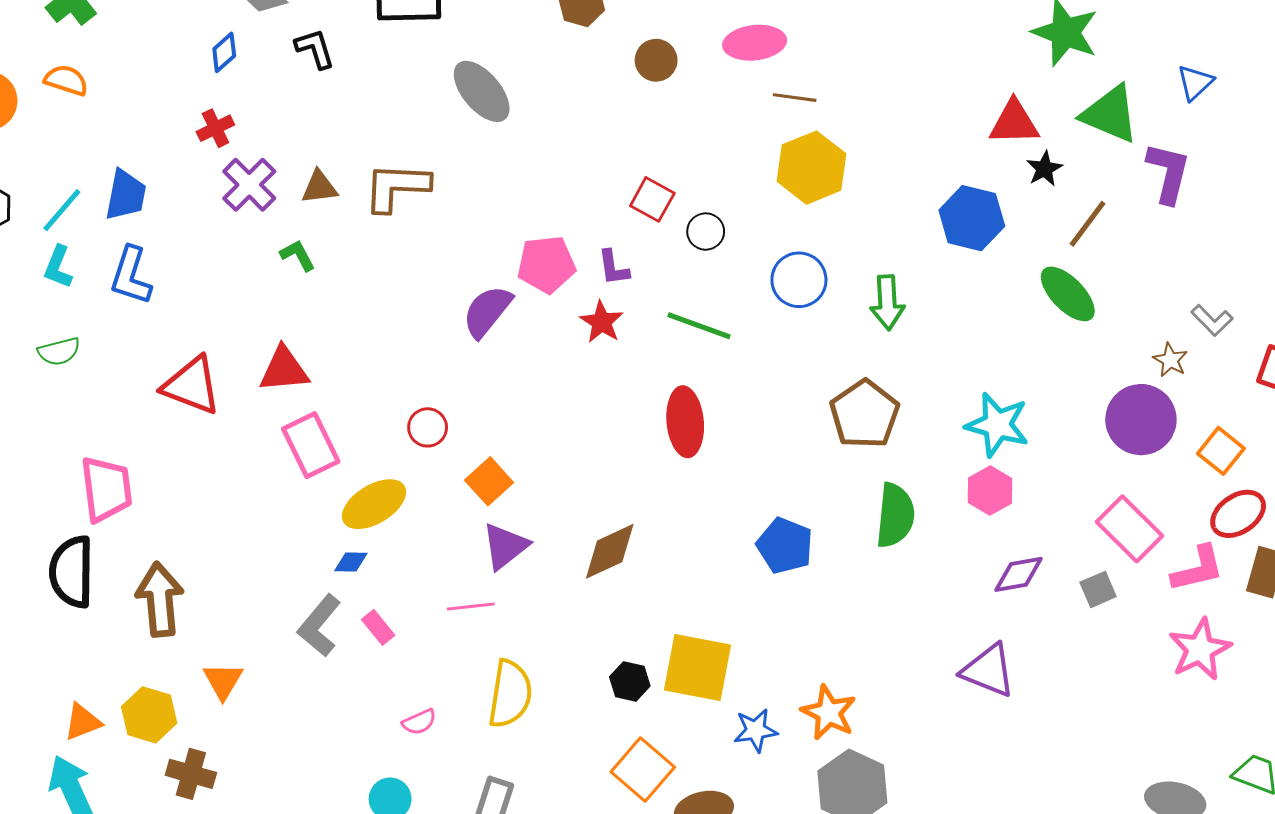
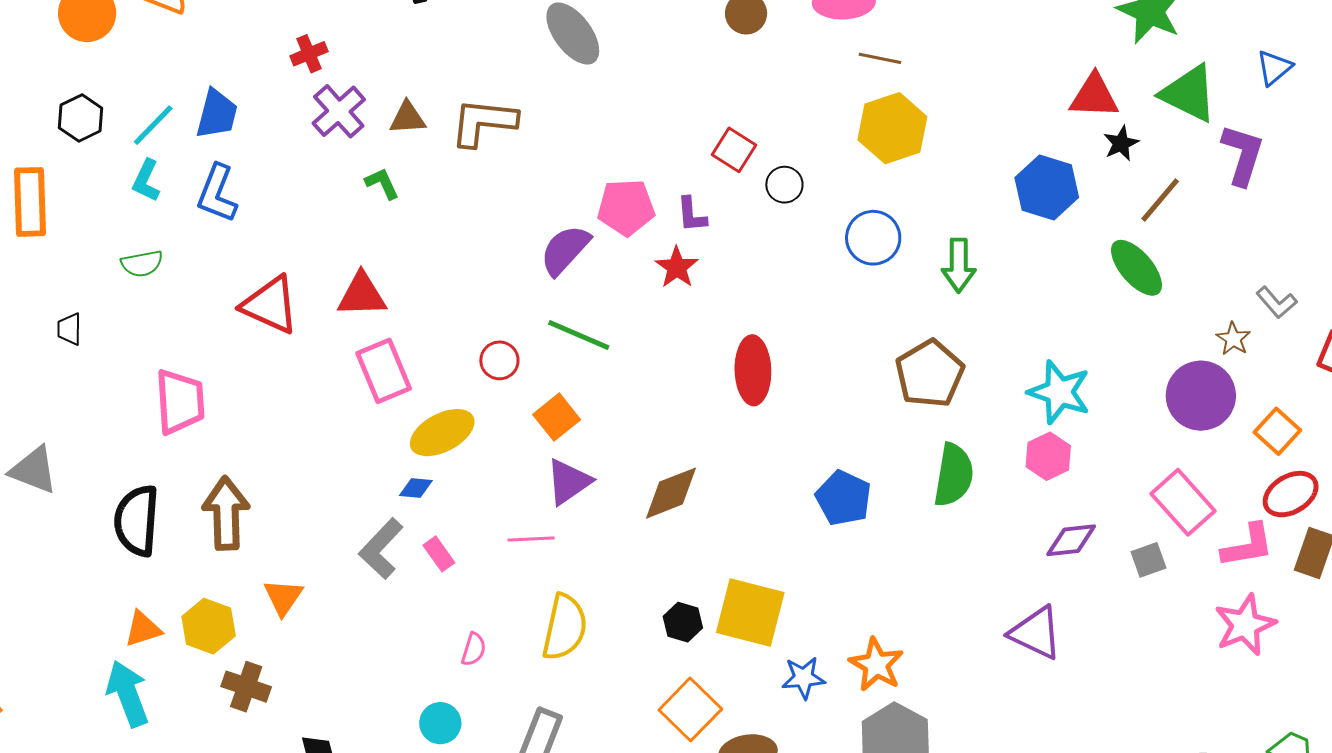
green line: (699, 326) -> (579, 335), moved
black semicircle: (72, 572) -> (137, 521), moved
pink semicircle: (419, 722) -> (474, 649), turned -52

